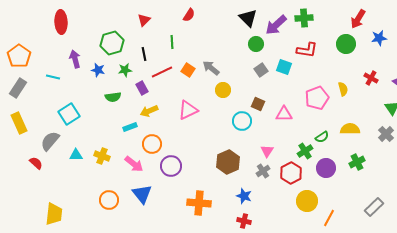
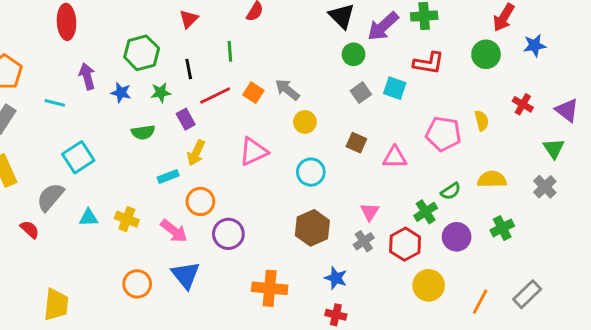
pink pentagon: (317, 98) -> (443, 134), turned 30
yellow arrow: (149, 111) -> (196, 153), turned -42
cyan circle: (242, 121) -> (311, 172), moved
orange line: (329, 218) -> (480, 302), moved

